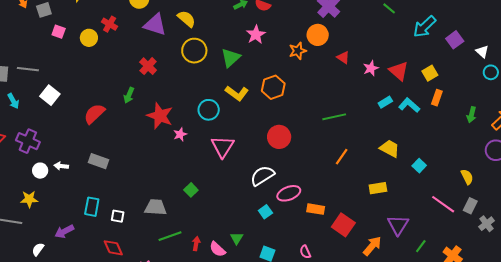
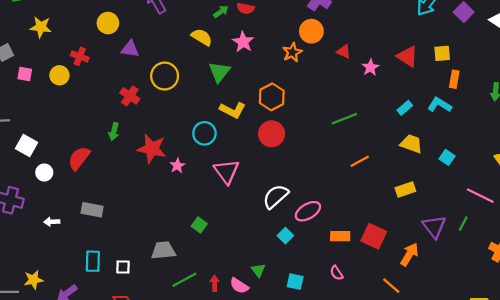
yellow semicircle: (186, 19) -> (202, 37), moved
purple triangle: (155, 25) -> (130, 49), size x0.7
yellow circle: (194, 51) -> (165, 76), moved
pink star: (371, 68) -> (370, 67), moved
yellow square: (430, 73) -> (442, 53), turned 35
cyan rectangle: (385, 102) -> (405, 108), moved
cyan L-shape: (409, 105) -> (440, 105), moved
red circle: (279, 137) -> (272, 134), moved
orange line: (342, 157) -> (360, 161), turned 36
white circle: (40, 171) -> (44, 172), moved
yellow star: (29, 199) -> (33, 280), moved
orange rectangle: (316, 209) -> (340, 236), moved
green line: (421, 246) -> (463, 224), moved

